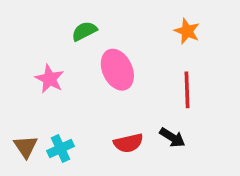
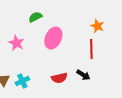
orange star: (187, 31) -> (97, 26), moved
pink ellipse: (117, 70) -> (53, 38), turned 50

